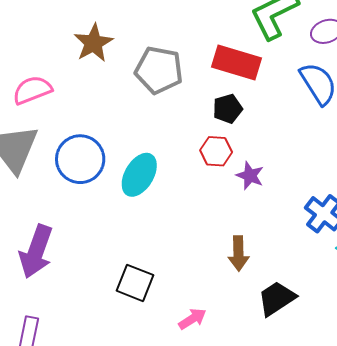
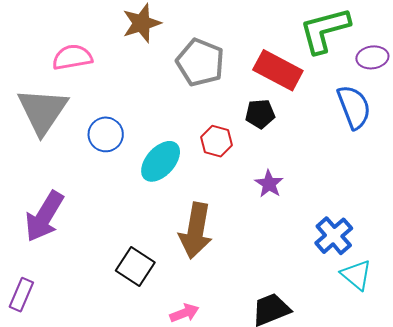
red hexagon: (216, 151) -> (217, 141), moved
blue circle: (80, 159) -> (106, 134), size x0.7
brown arrow: (238, 253) -> (196, 231), moved, size x1.6

